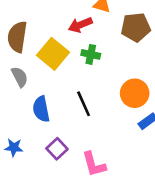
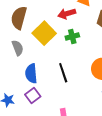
green cross: (91, 54) -> (72, 37), turned -32
purple square: (57, 149) -> (33, 95), moved

